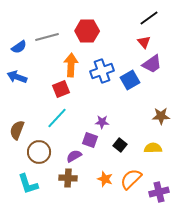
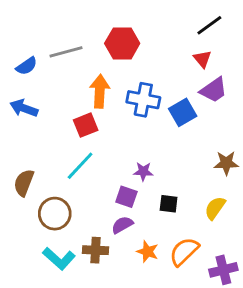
blue cross: (102, 71) -> (143, 100), turned 30
black square: (120, 145) -> (169, 204), turned -32
yellow semicircle: (153, 148) -> (215, 208), turned -54
purple semicircle: (74, 156) -> (122, 225), moved
cyan L-shape: (28, 184) -> (59, 259), moved, turned -30

